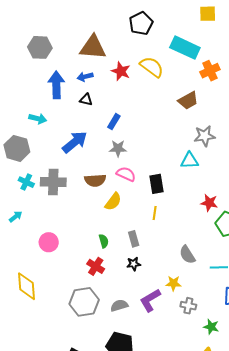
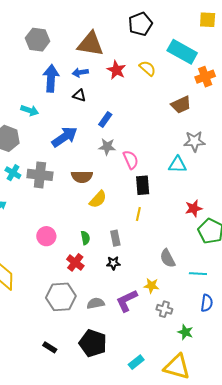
yellow semicircle: (152, 67) -> (147, 68), size x0.7
pink semicircle: (126, 174) -> (131, 160), moved, turned 36
red star: (209, 203) -> (194, 208), turned -30
pink circle: (49, 242) -> (46, 236), moved

